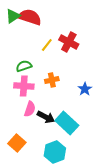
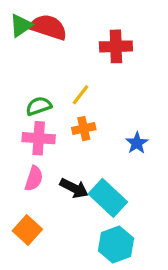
red cross: (69, 42) -> (116, 46), moved, turned -30
yellow line: (47, 45) -> (81, 95), moved
pink semicircle: (30, 109) -> (34, 178), moved
cyan hexagon: (55, 152) -> (116, 245), moved

